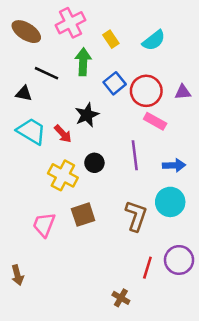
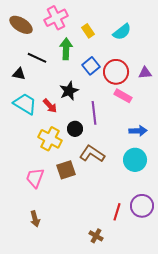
purple line: (135, 155) -> (94, 113), moved
brown L-shape: (136, 216) -> (92, 154), moved, turned -75
brown arrow: (17, 275) -> (35, 219), moved

